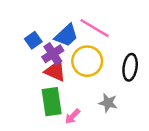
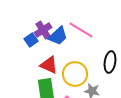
purple cross: (53, 54) -> (43, 30), moved
yellow circle: (87, 61) -> (75, 74), moved

